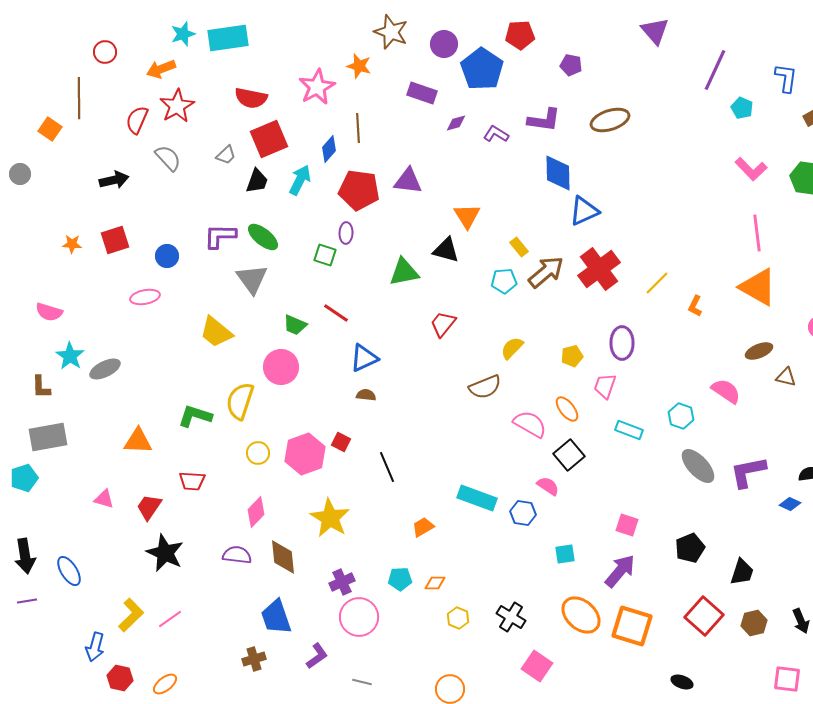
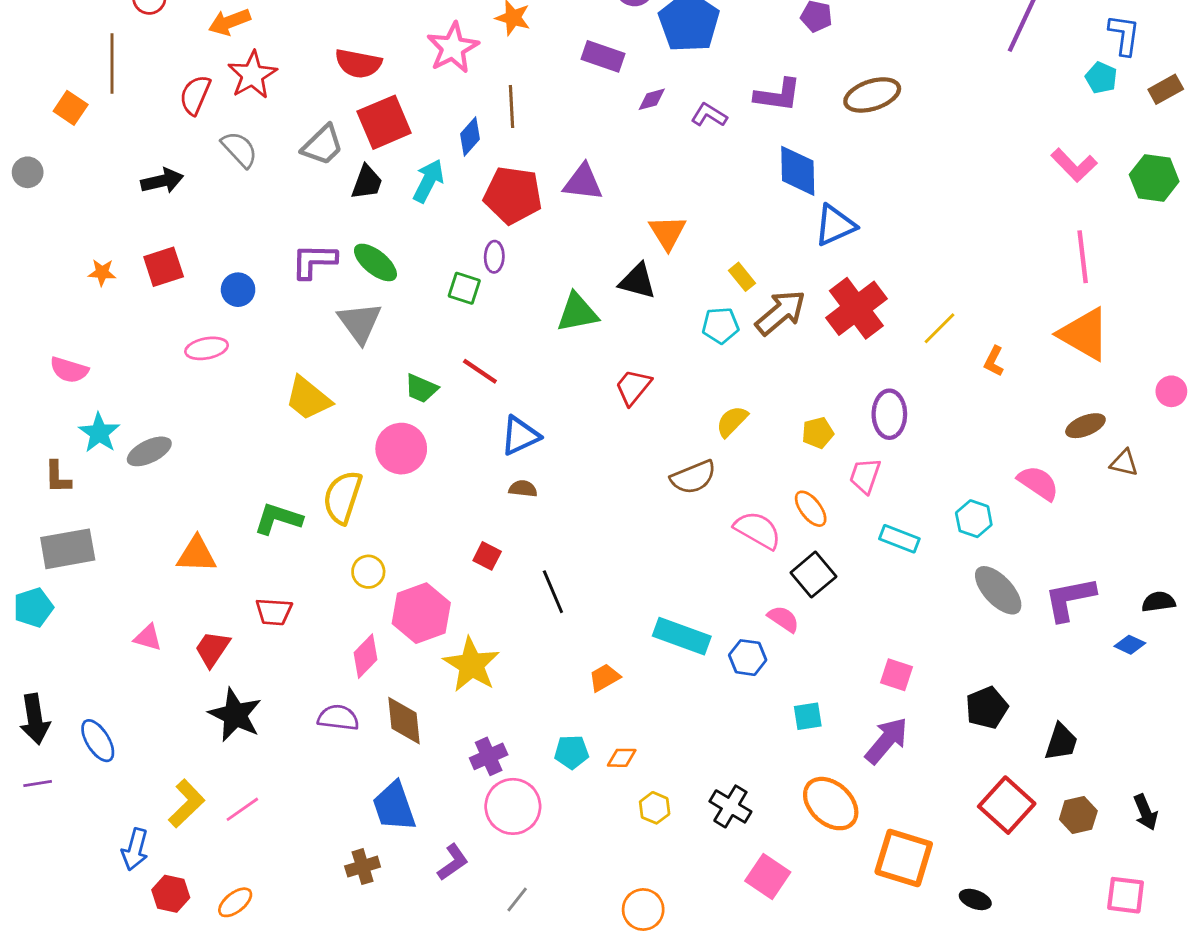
cyan pentagon: (742, 108) -> (1101, 78), moved
gray trapezoid: (226, 155) -> (322, 145), size x1.5
pink hexagon: (305, 454) -> (421, 613), moved
orange square: (632, 626) -> (904, 858), moved
gray line: (362, 682) -> (517, 899), turned -66

